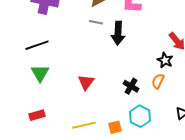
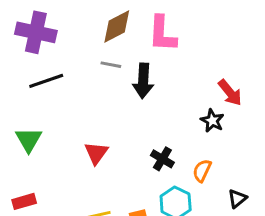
black line: (37, 45) -> (46, 81), moved
orange semicircle: (158, 81) -> (202, 171), moved

